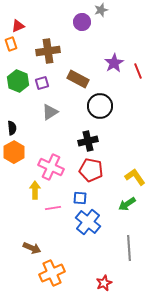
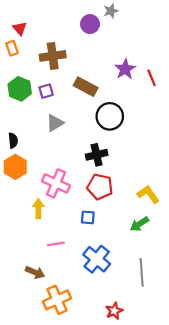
red triangle: (18, 26) -> (20, 28), turned -48
pink line: (53, 208) -> (56, 244), moved
blue cross: (88, 222) -> (97, 259), moved

